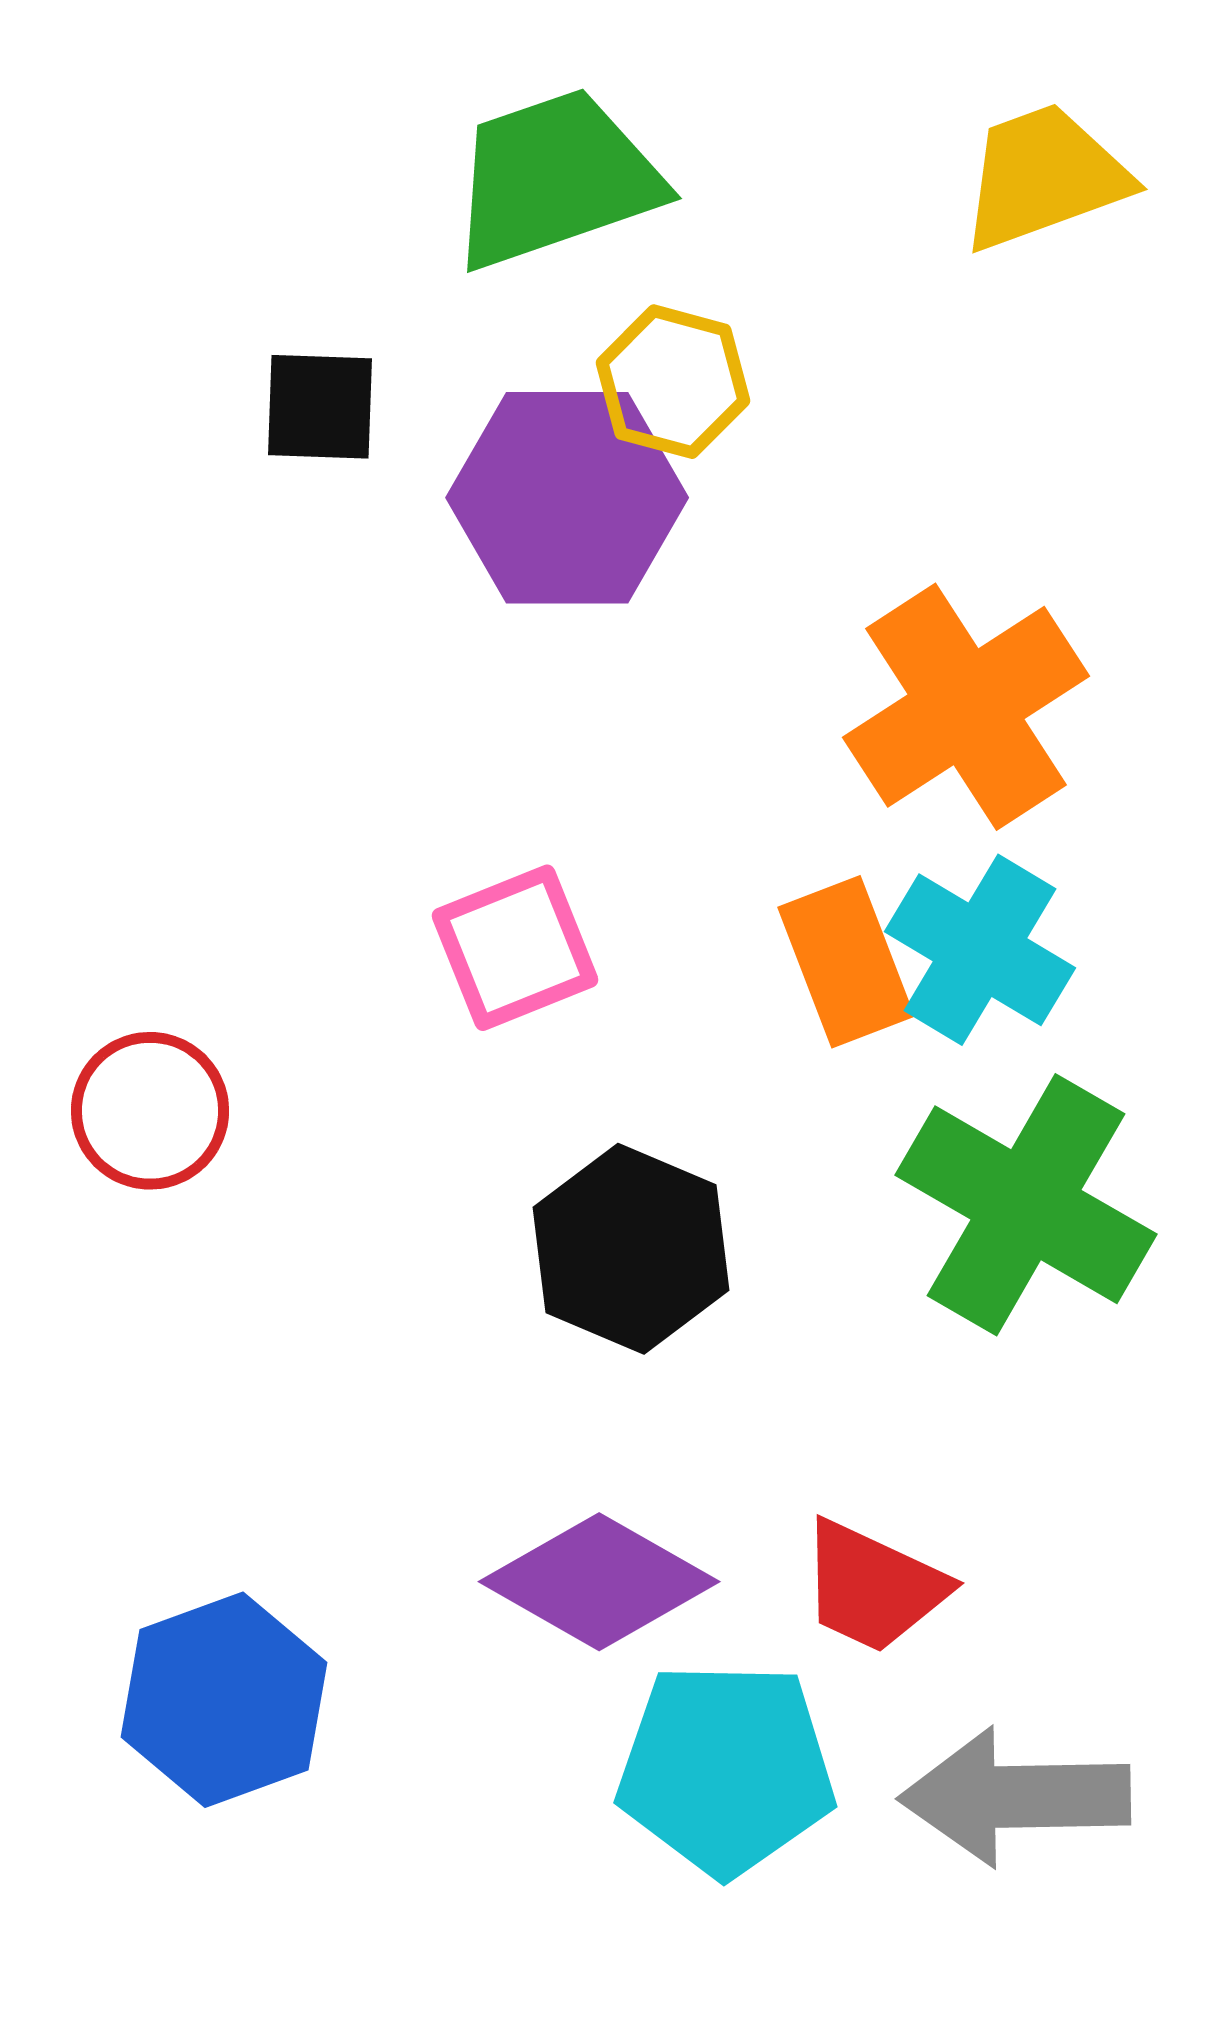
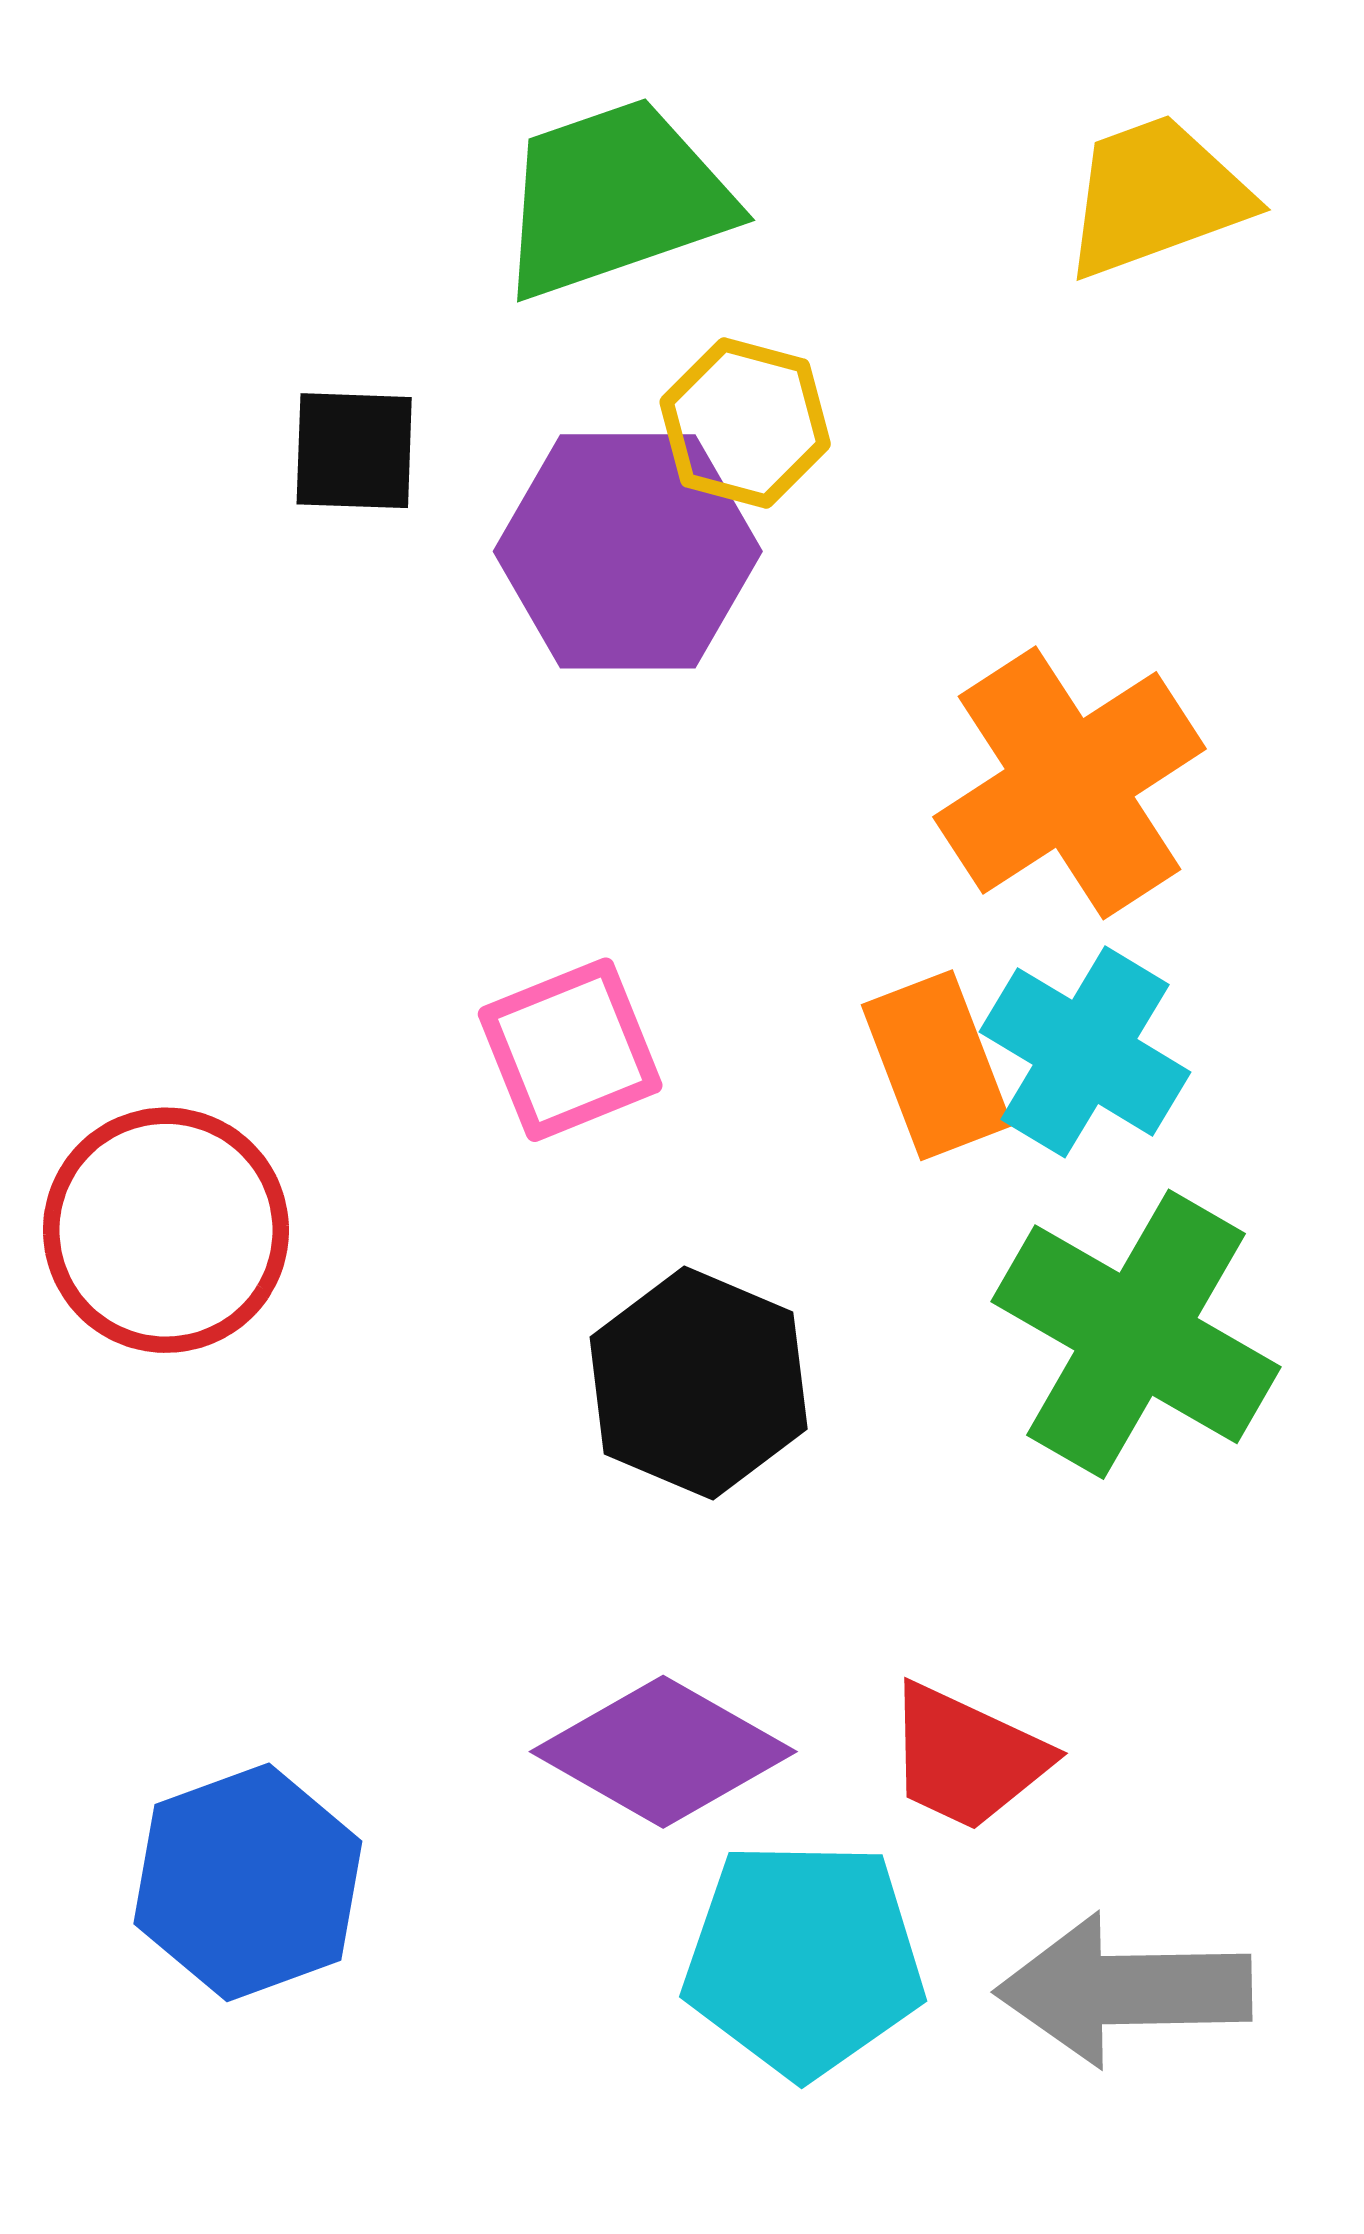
red circle: (150, 1111) -> (166, 1230), size x1.4

